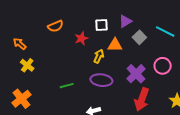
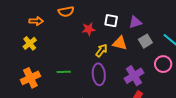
orange arrow: (20, 44) -> (36, 21), moved, turned 128
pink circle: (163, 66) -> (163, 64), moved
purple ellipse: (101, 80) -> (99, 74), turned 65
orange cross: (21, 99) -> (30, 78), moved

